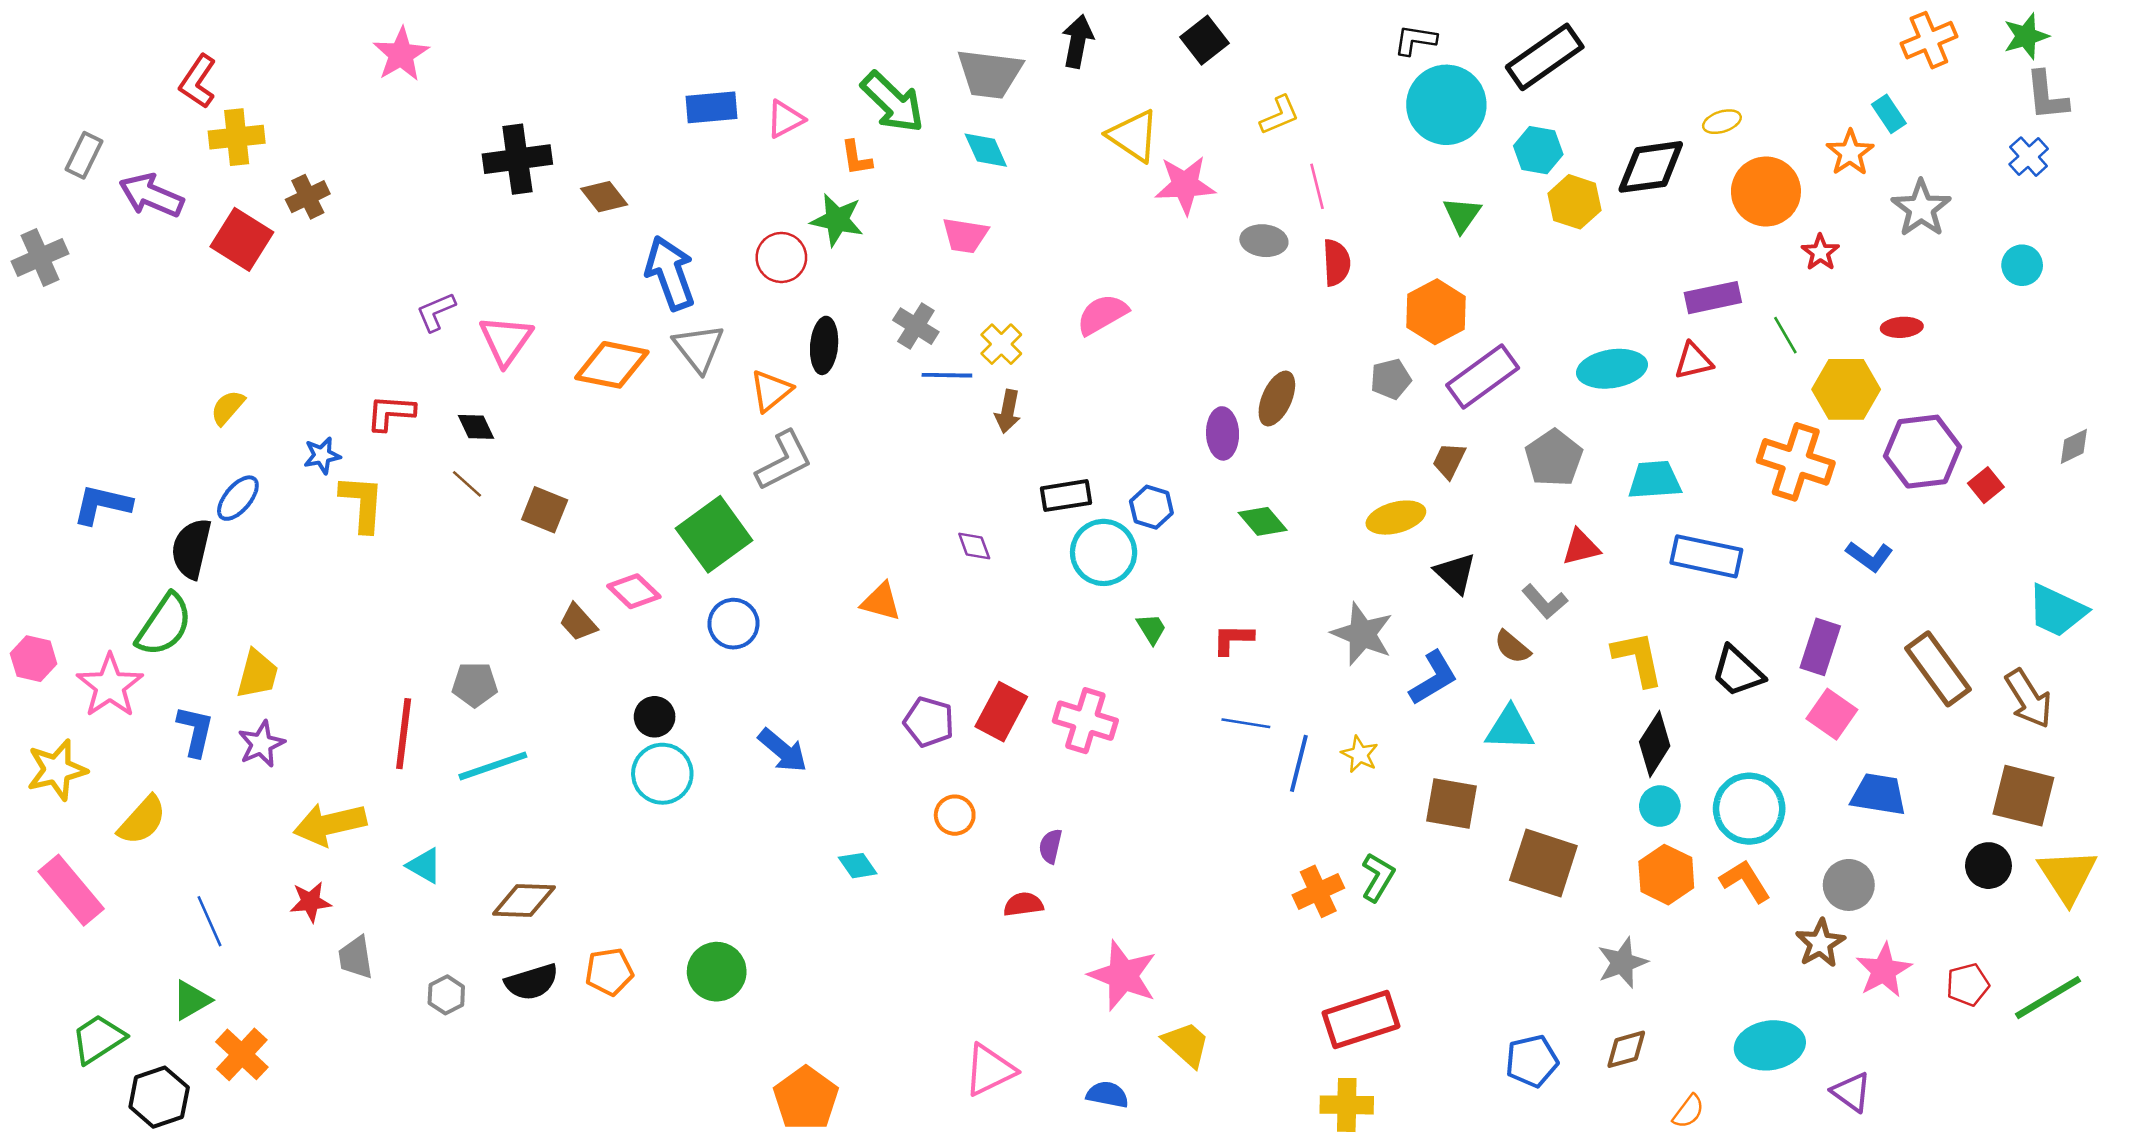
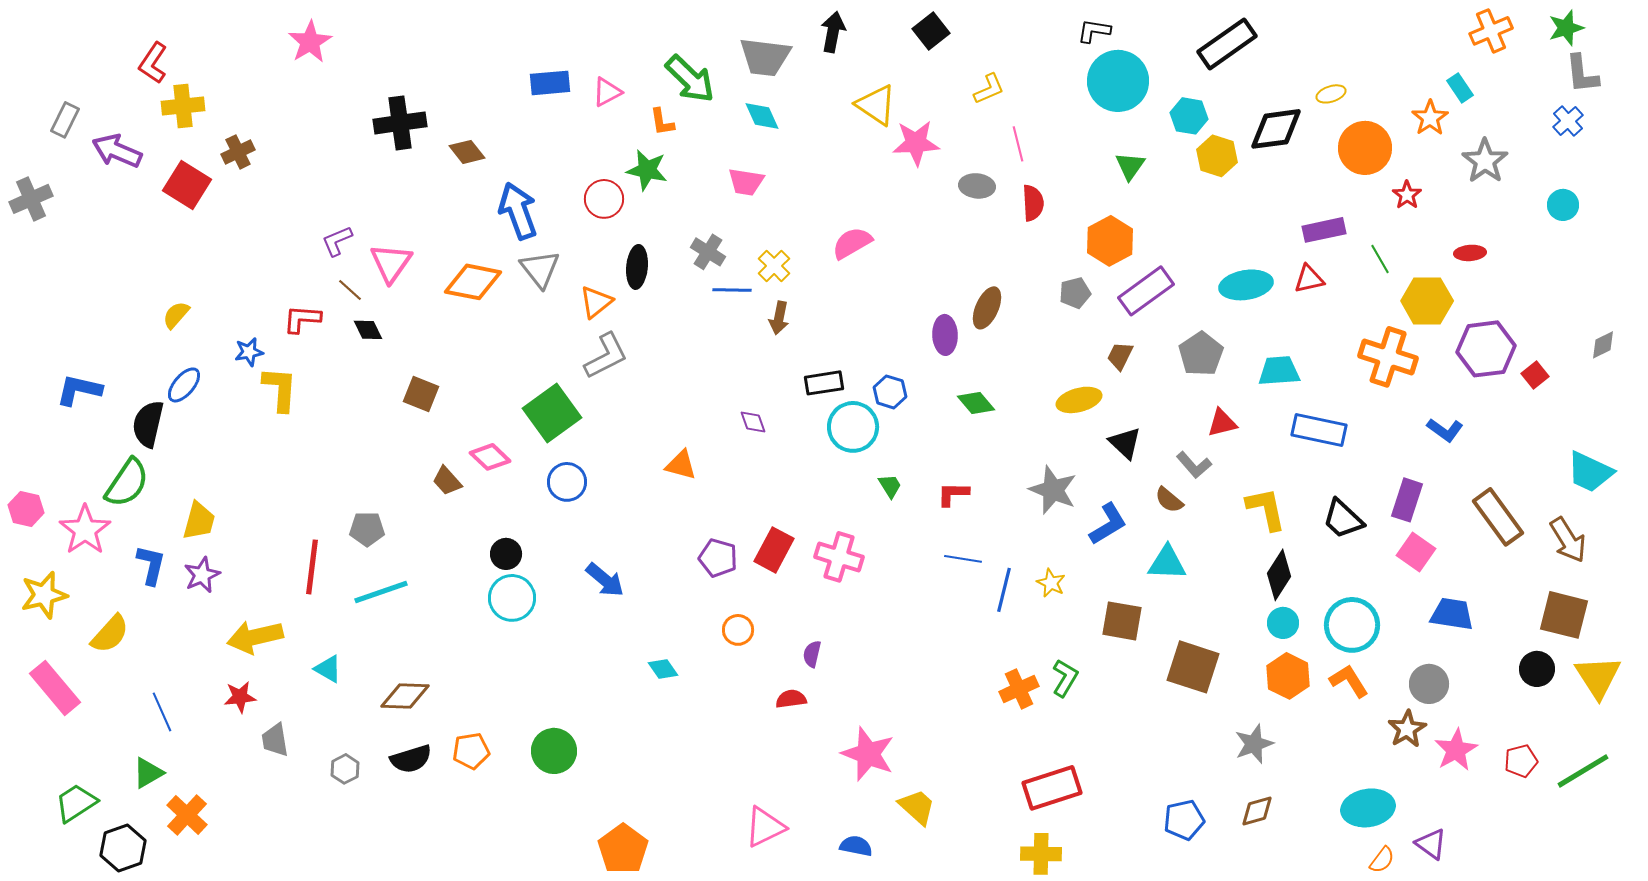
black rectangle: (1545, 57) -> (1227, 44), moved
brown line: (467, 484) -> (350, 290), moved
orange semicircle: (1688, 1111) -> (1382, 860), moved

